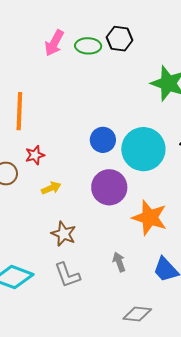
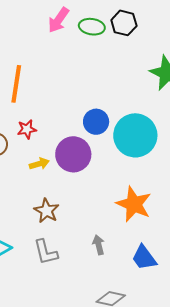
purple circle: (109, 187) -> (73, 154), moved

